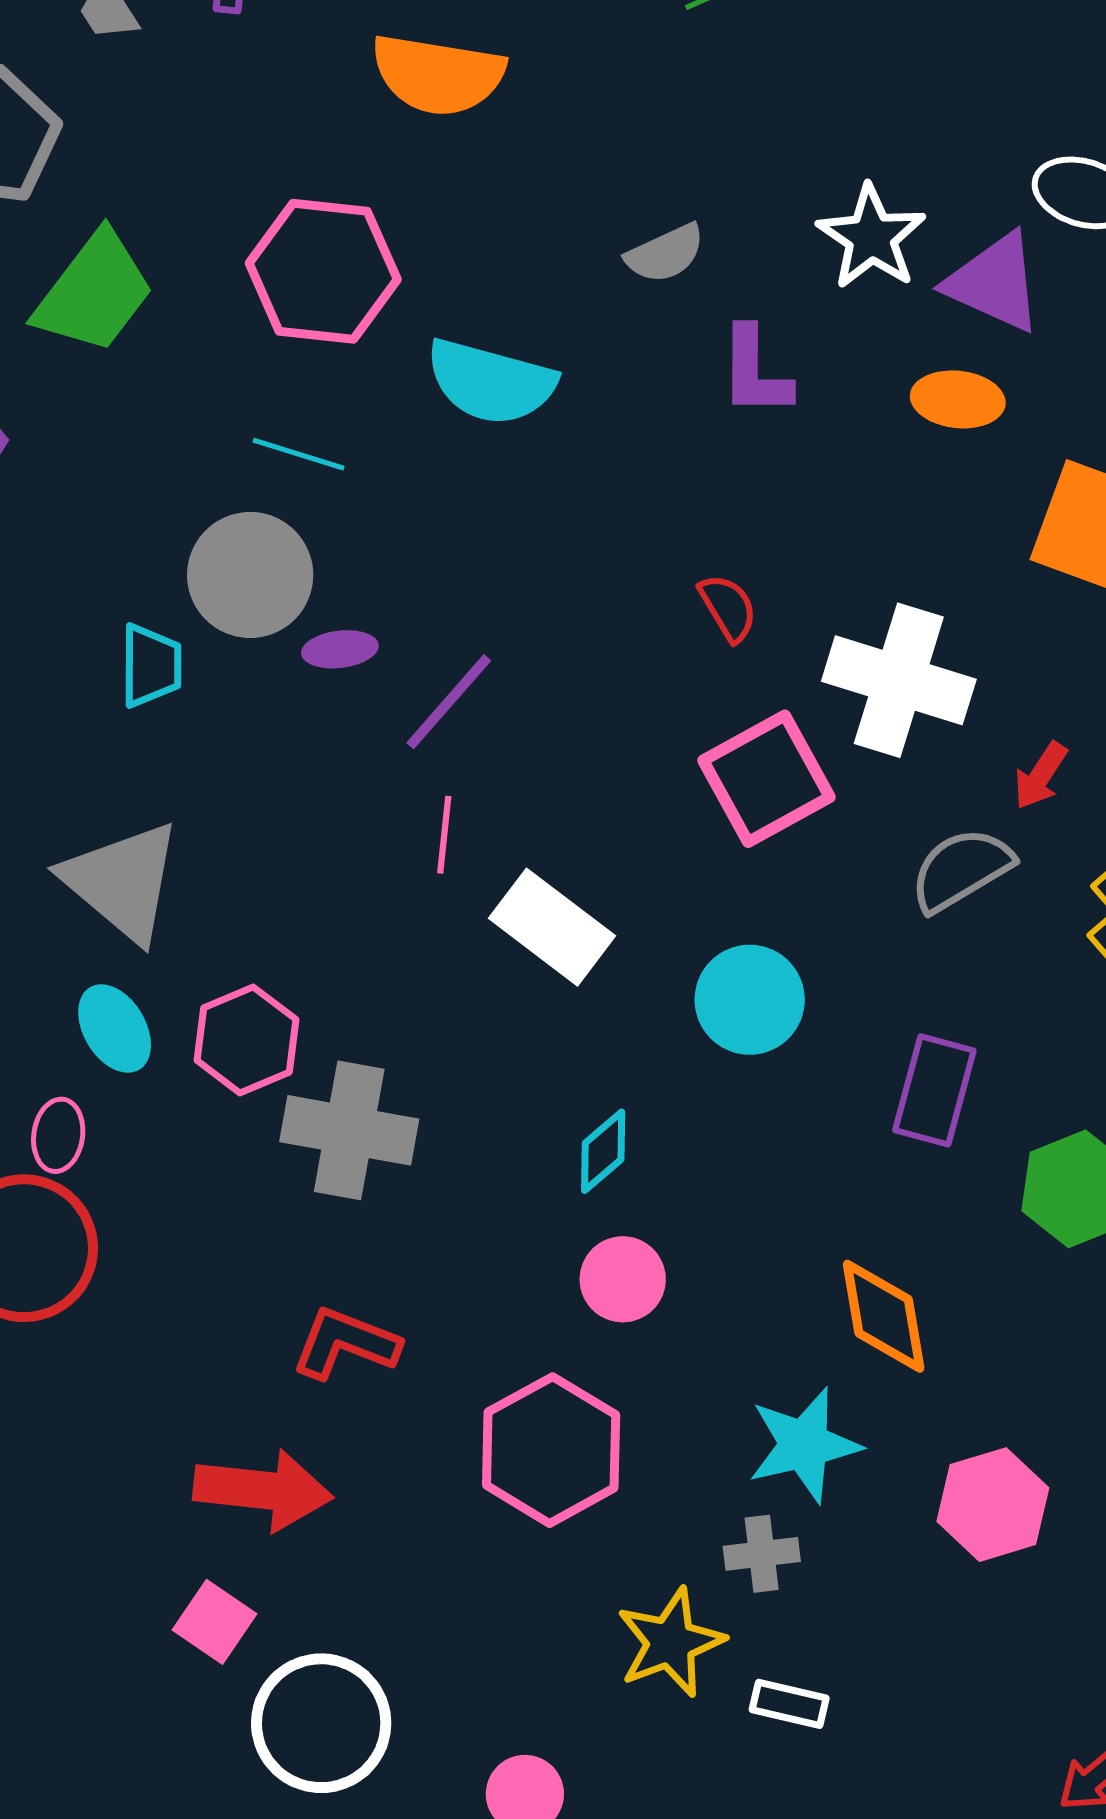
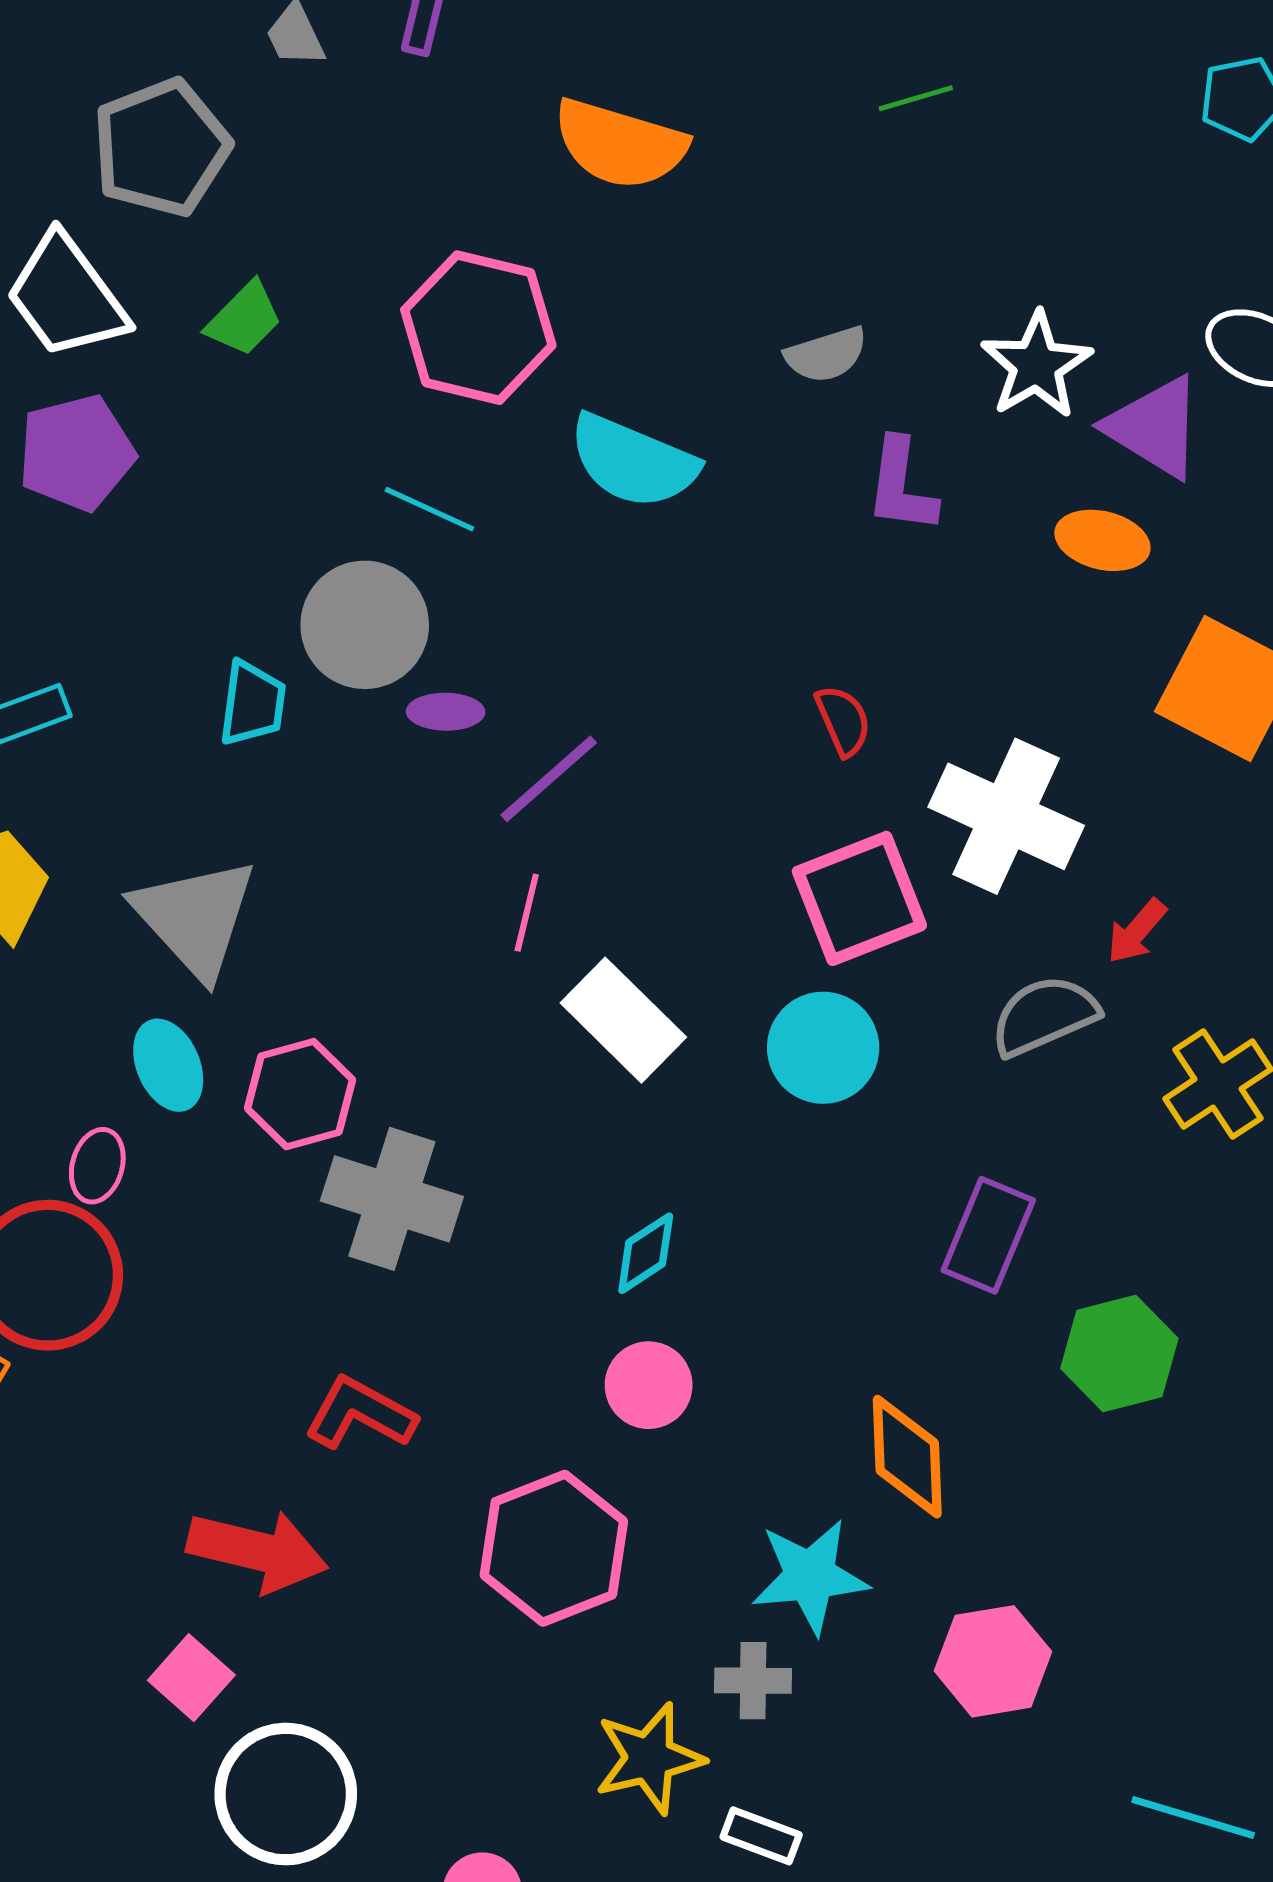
green trapezoid: (94, 292) -> (244, 319), size x0.6
cyan circle: (750, 1000) -> (823, 1048), moved

